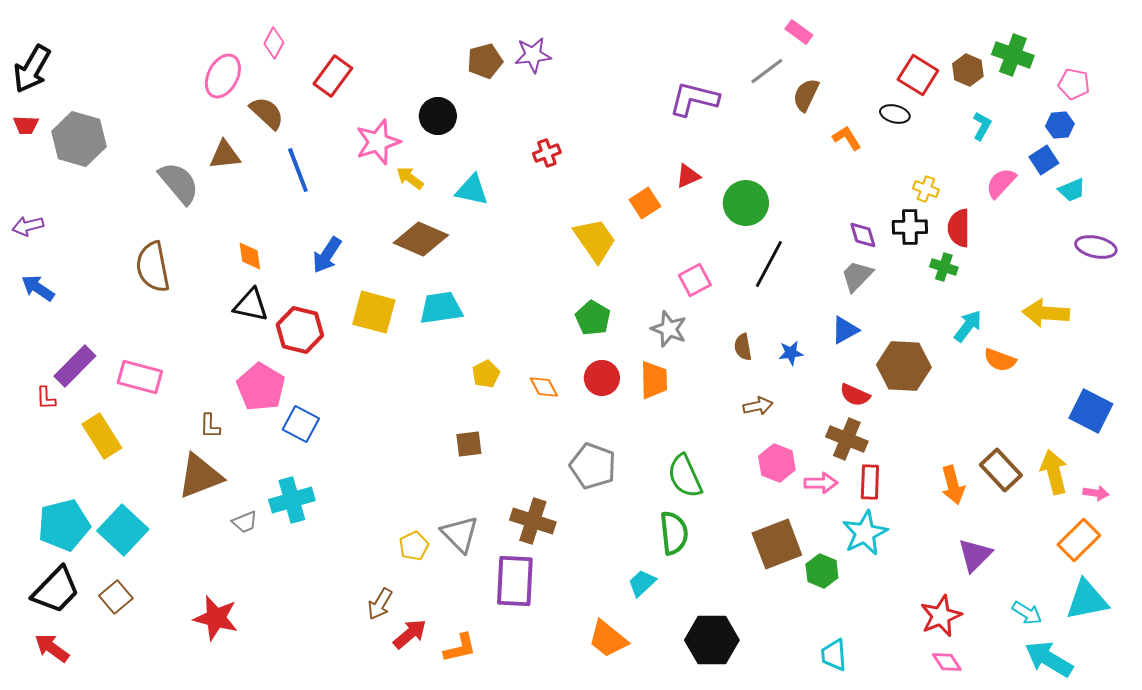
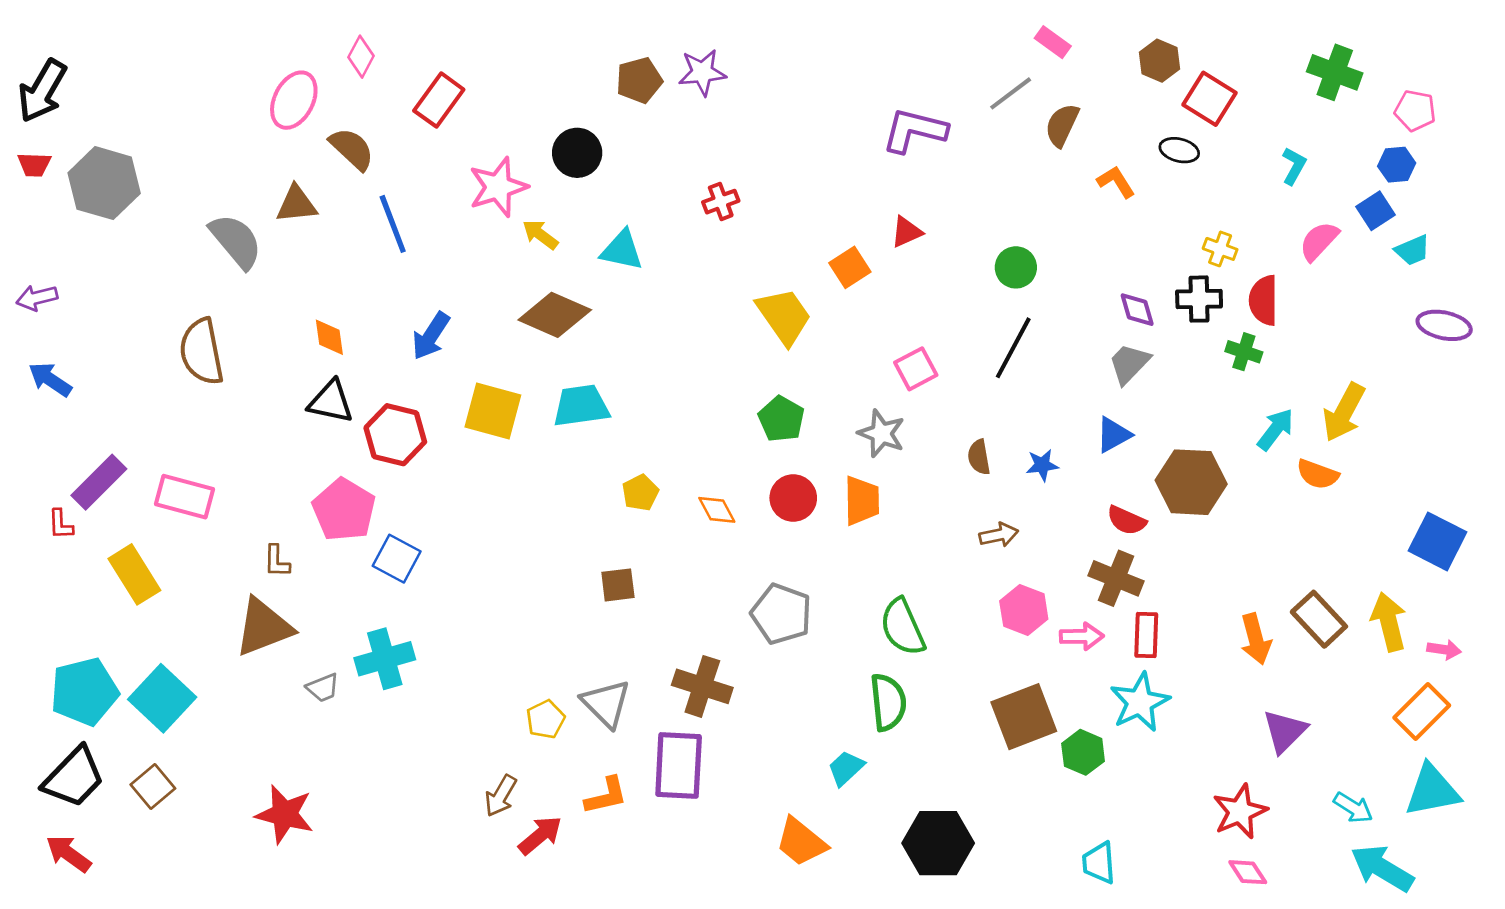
brown hexagon: (968, 70) -> (1159, 61), moved
green circle: (746, 203) -> (1016, 267), moved, size x0.7
yellow arrow: (1046, 313) -> (1344, 412), moved, turned -66
orange L-shape: (460, 648) -> (606, 796), moved

